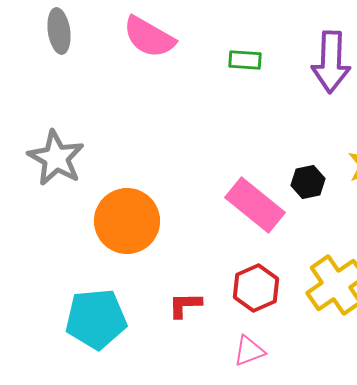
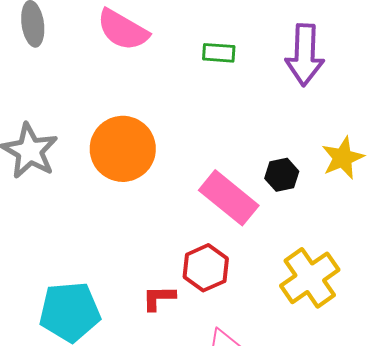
orange circle: (127, 221) -> (123, 149), moved
red hexagon: (256, 288) -> (206, 268), moved

